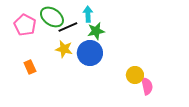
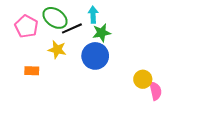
yellow star: (64, 49) -> (57, 50), moved
orange rectangle: (30, 67) -> (32, 71), turned -64

